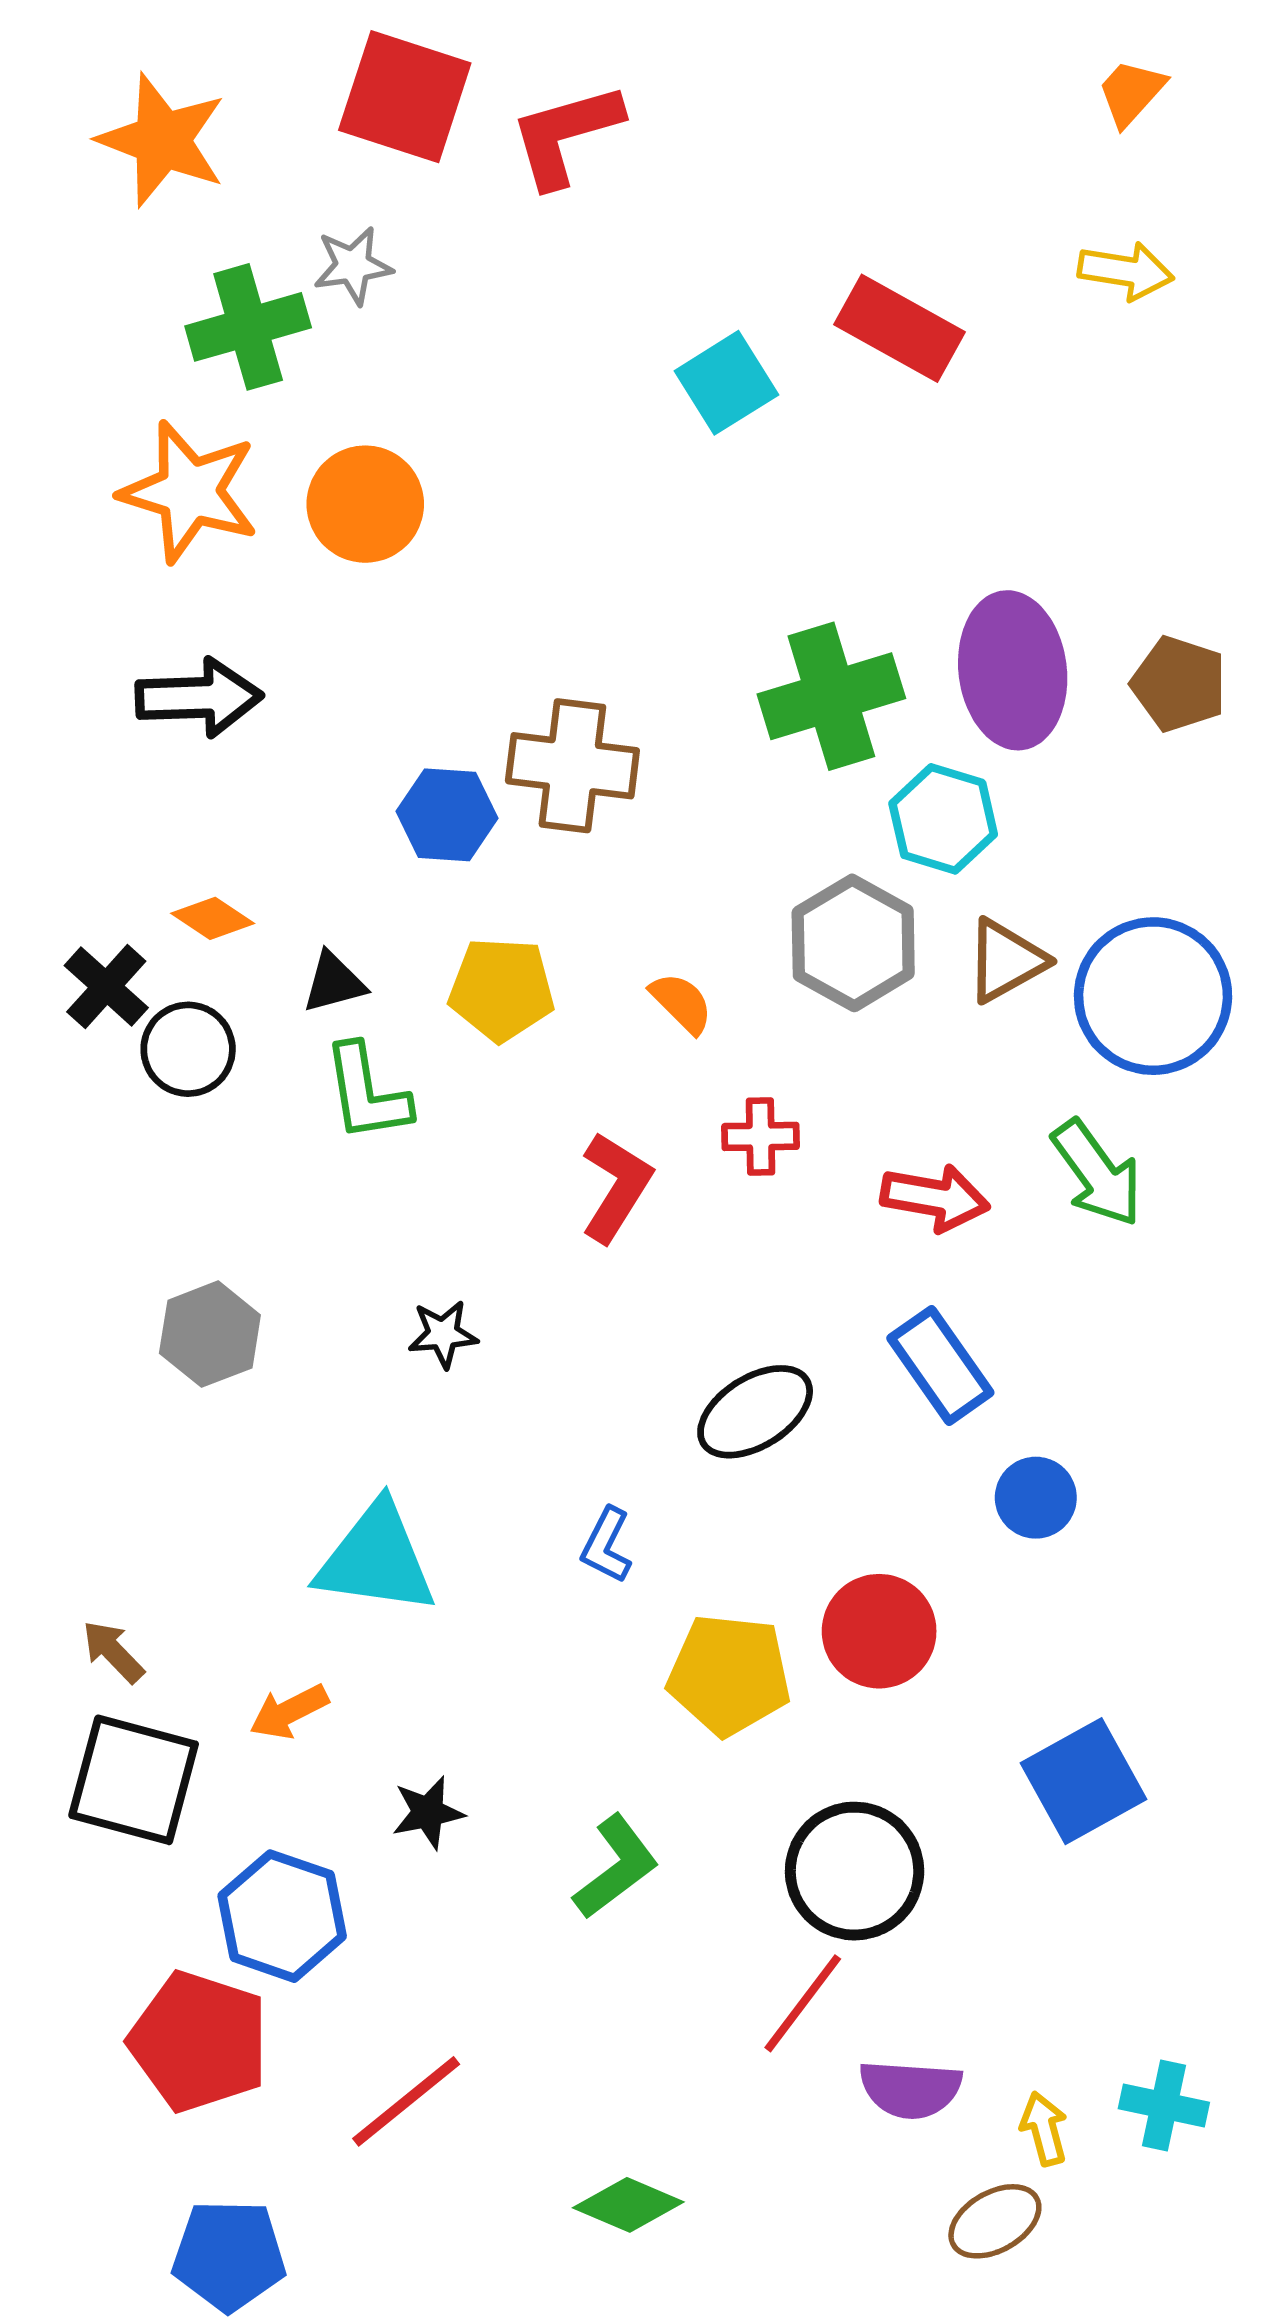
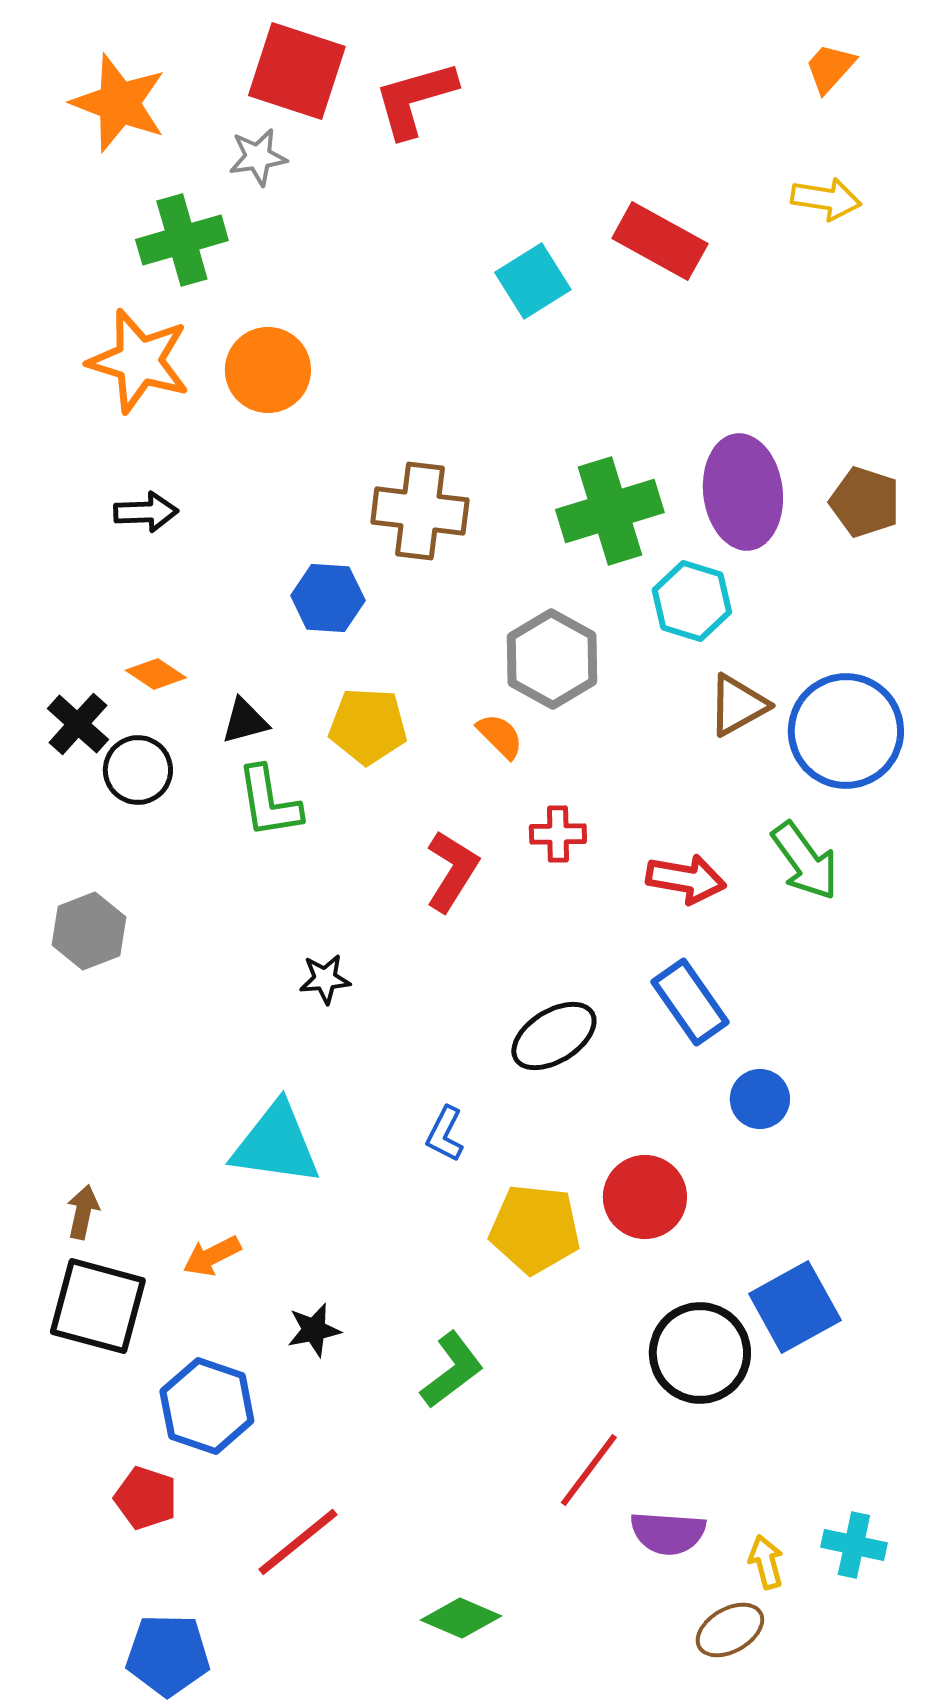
gray star: (353, 266) -> (258, 157), moved
black arrow: (199, 698) -> (146, 512), size x0.7
brown cross: (572, 766) -> (420, 511), moved
gray hexagon: (853, 943) -> (552, 659), moved
gray hexagon: (210, 1334) -> (89, 931), moved
brown arrow: (113, 1652) -> (83, 1212), turned 56
black circle: (855, 1871) -> (700, 1353), moved
red pentagon: (199, 2041) -> (146, 1498), size x0.6

